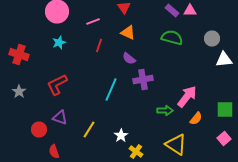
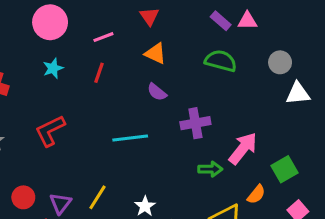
red line: (99, 46) -> (99, 73), moved
purple cross: (143, 80) -> (195, 123), moved
cyan line: (111, 90) -> (130, 138), turned 60
green square: (225, 110) -> (284, 169), moved, turned -30
purple triangle: (60, 118) -> (60, 203), moved, turned 49
orange semicircle: (196, 118) -> (256, 194), moved

